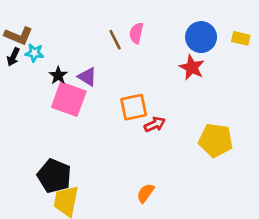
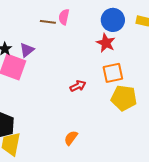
brown line: (115, 40) -> (48, 22), turned -56
purple triangle: (87, 77) -> (27, 50), turned 49
orange square: (134, 107) -> (113, 73), moved

